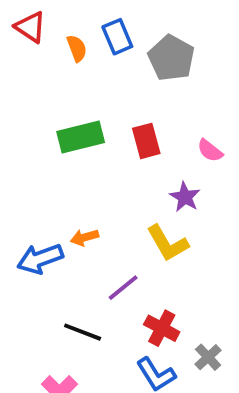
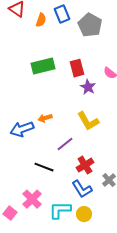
orange semicircle: (77, 48) -> (41, 20), turned 40
purple star: (185, 197) -> (88, 87), moved
red cross: (162, 328) -> (85, 165), turned 30

